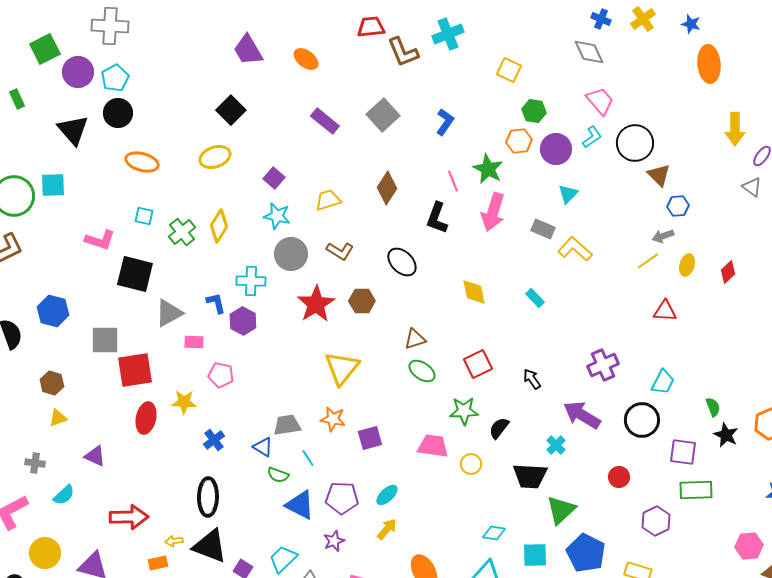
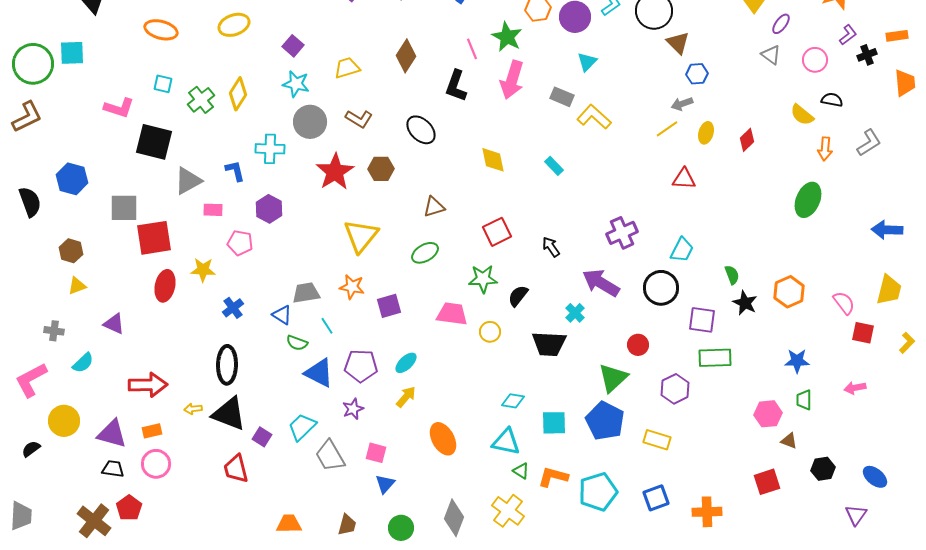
purple hexagon: (243, 321) -> (269, 209), moved
green ellipse: (422, 371) -> (425, 253), moved, turned -64
green triangle: (561, 510) -> (613, 378), moved
orange rectangle: (158, 563) -> (152, 431), moved

